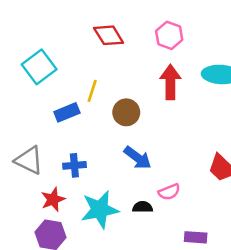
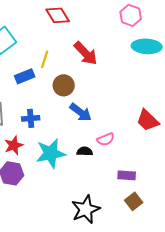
pink hexagon: (169, 35) -> (131, 15), moved
red arrow: (170, 82) -> (86, 53), moved, turned 136
brown circle: (126, 112) -> (64, 85), moved

